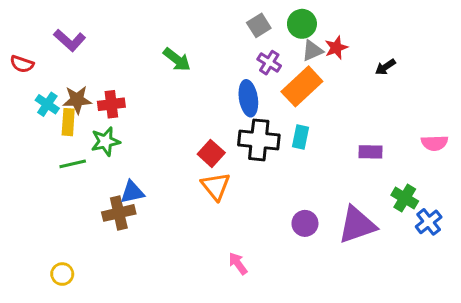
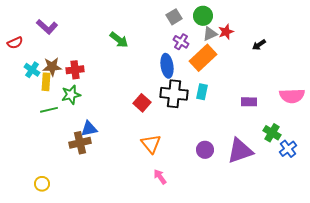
red semicircle: (22, 64) -> (15, 43), turned -42
pink semicircle: (435, 143) -> (292, 96), size x1.4
orange triangle: (216, 186) -> (151, 144), moved

